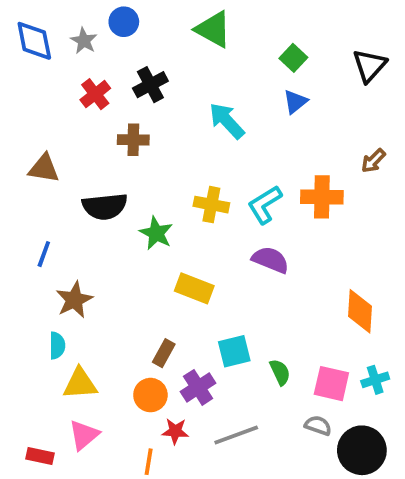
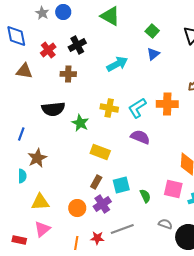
blue diamond: (34, 41) -> (16, 36), moved
gray star: (84, 41) -> (42, 13), moved
cyan arrow: (227, 121) -> (117, 64), turned 105
brown triangle: (44, 168) -> (24, 71), moved
cyan semicircle: (57, 346) -> (22, 176), moved
brown rectangle: (164, 353) -> (96, 182), moved
pink square: (331, 384) -> (173, 189), moved
red star: (175, 431) -> (97, 238), moved

